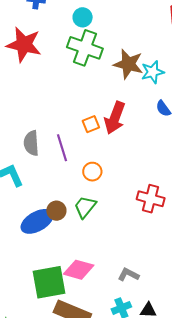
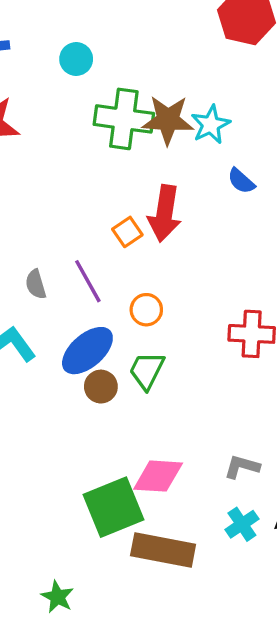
green cross: (85, 48) -> (124, 119), moved
gray semicircle: (31, 143) -> (36, 284), size x0.7
blue ellipse: (37, 221) -> (87, 351), moved

